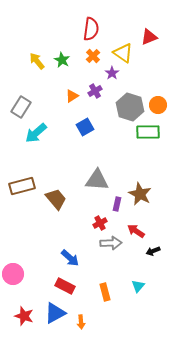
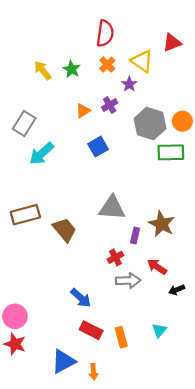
red rectangle: (65, 286) -> (91, 330), moved
red star: (24, 316) -> (15, 344), moved

